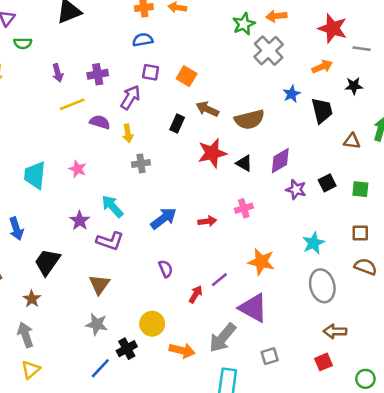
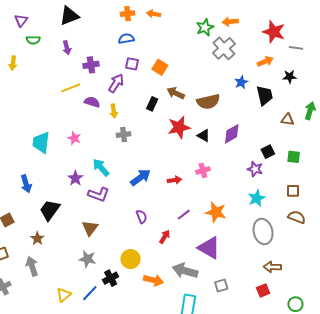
purple arrow: (58, 73) -> (67, 48), moved
purple star: (296, 189) -> (255, 169), moved
purple line: (219, 280) -> (184, 215), moved
gray arrow: (223, 338) -> (185, 271), turned 65
yellow triangle: (31, 370) -> (64, 295), moved

